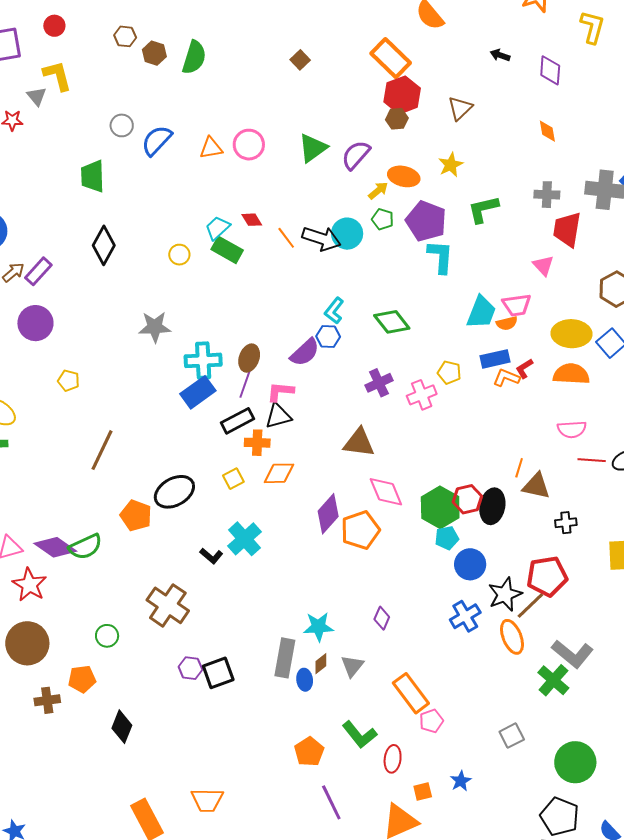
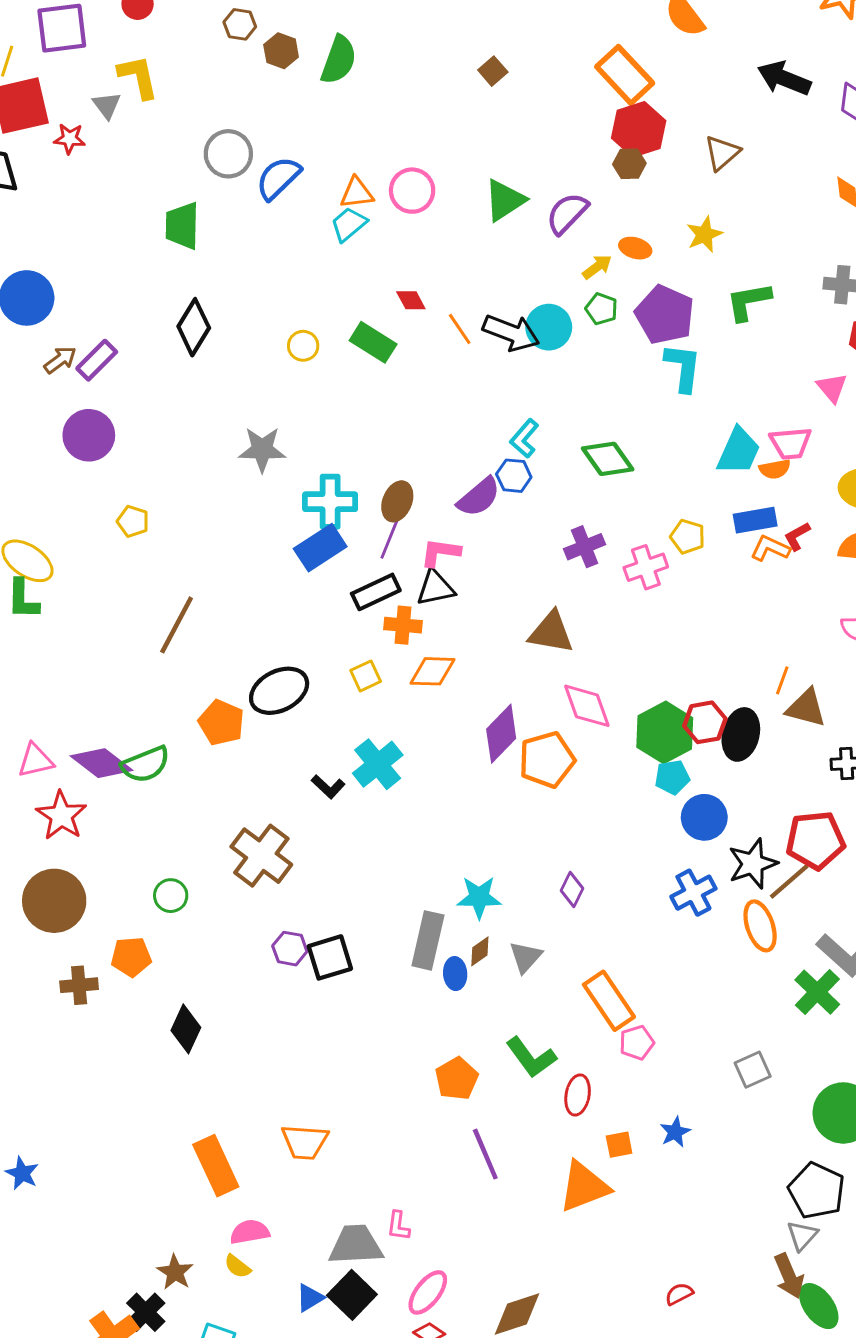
black arrow: (500, 55) -> (784, 78), size x1.8
gray circle: (122, 125) -> (228, 154), size x1.4
orange ellipse: (404, 176) -> (635, 248), size x0.7
cyan trapezoid: (217, 228) -> (349, 224), moved

